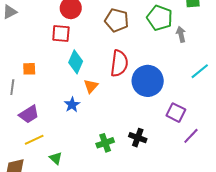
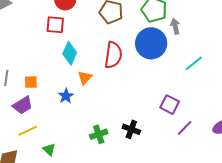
orange square: (29, 69) -> (31, 82), moved
blue circle: (148, 81) -> (151, 43), moved

